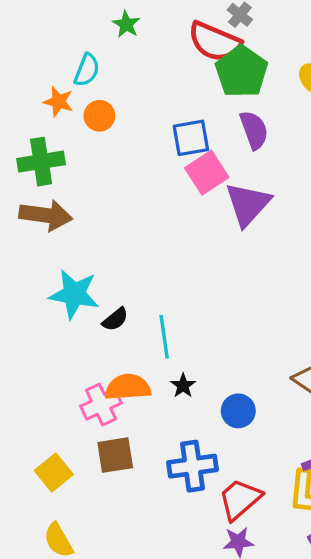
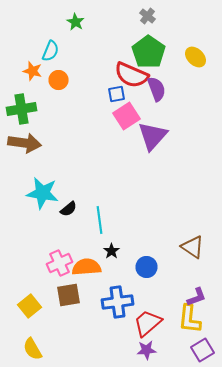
red semicircle: (215, 42) -> (132, 75), moved
blue square: (191, 138) -> (116, 94), size x0.7
orange semicircle: (128, 387) -> (86, 267), moved

